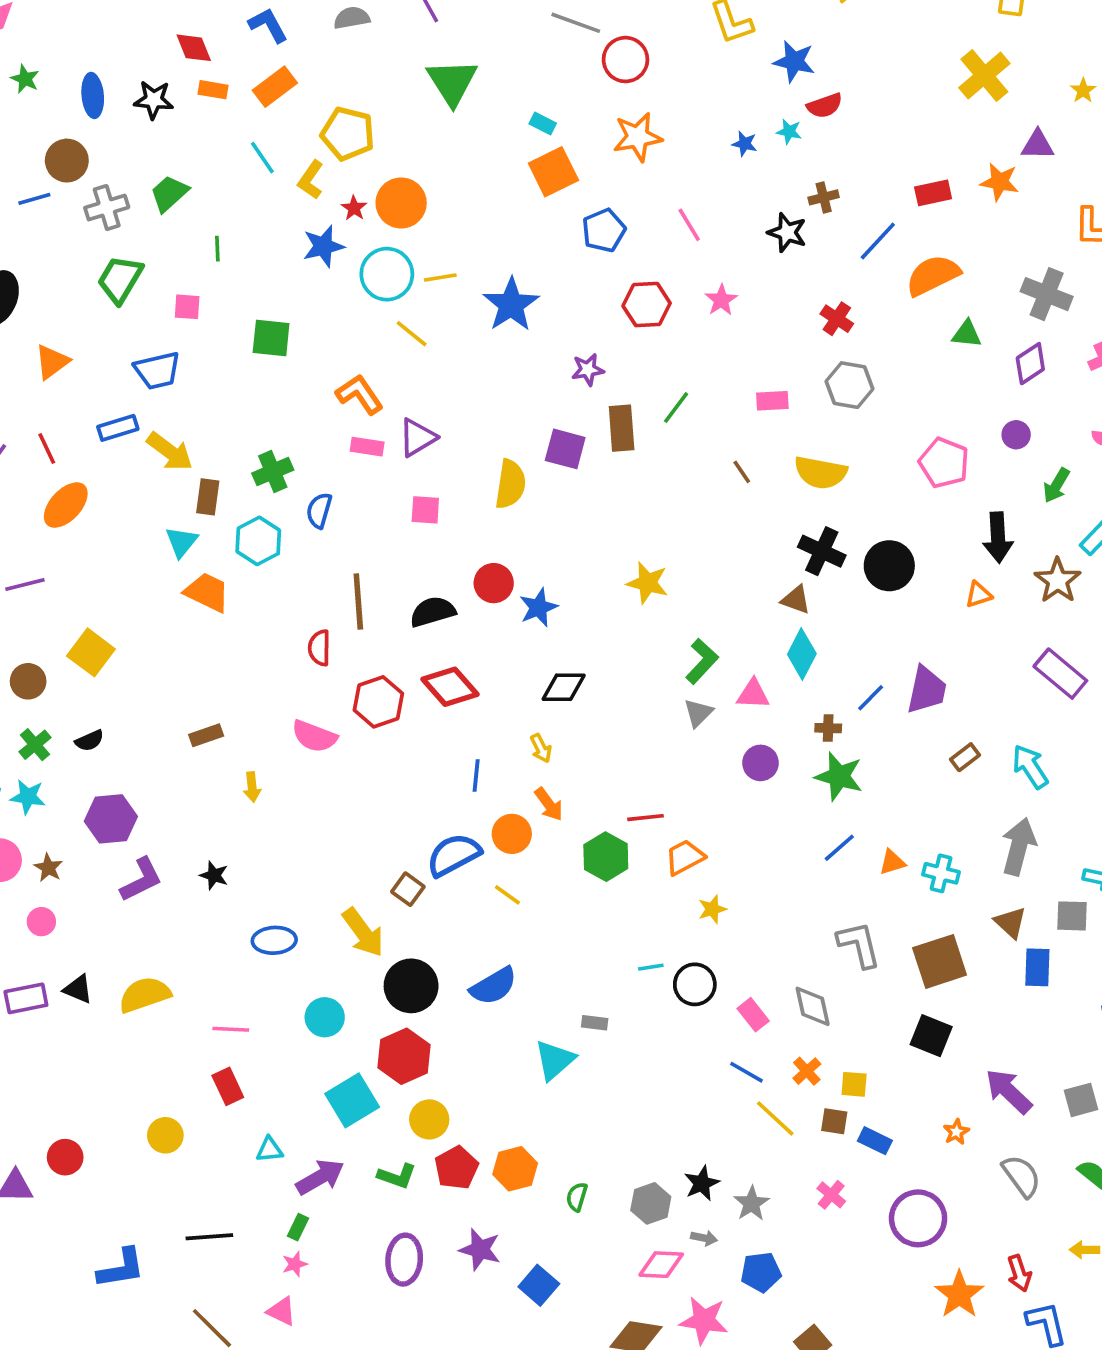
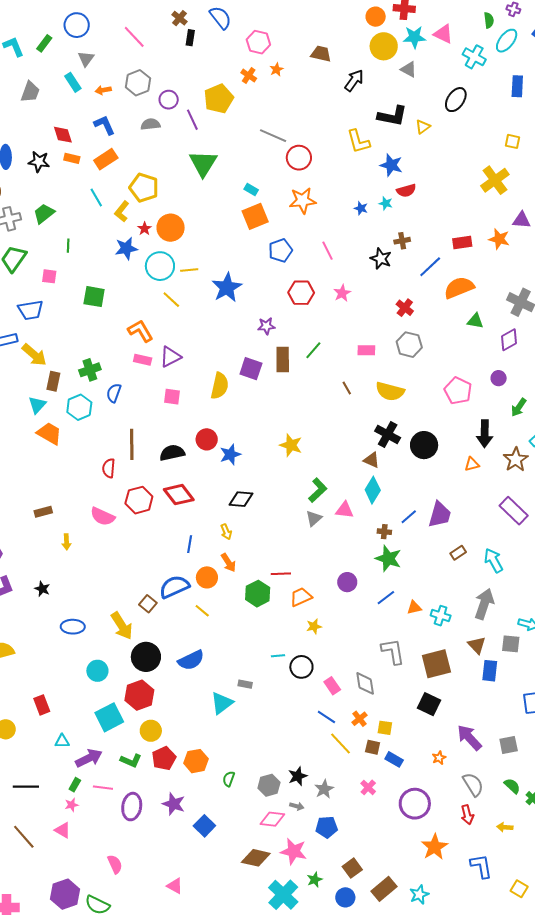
purple circle: (761, 763) -> (347, 582), moved
pink line: (231, 1029) -> (103, 788), moved
red arrow: (1019, 1273) -> (467, 815), moved

